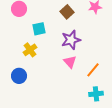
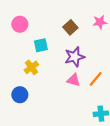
pink triangle: (70, 62) -> (74, 80), turned -32
orange line: (93, 70) -> (96, 79), moved

